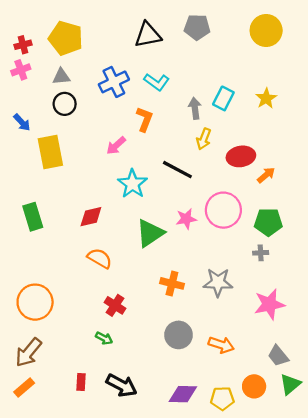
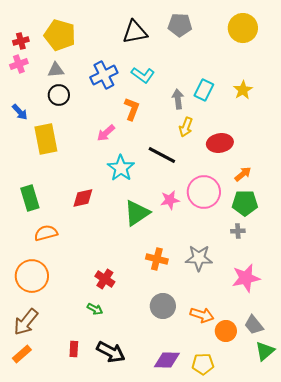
orange arrow: (266, 175) -> (243, 174), moved
orange semicircle: (100, 258) -> (46, 233), moved, turned -45
orange circle: (254, 386) -> (226, 331), moved

